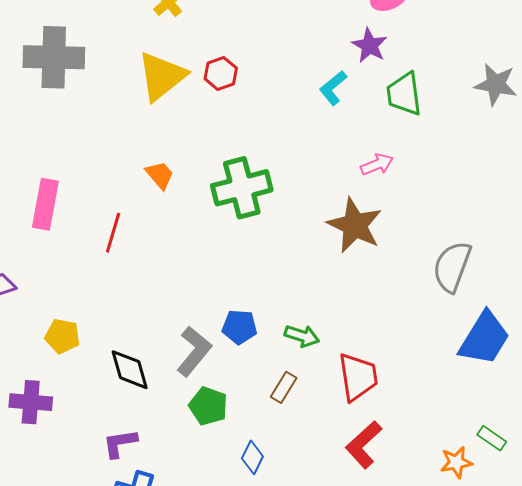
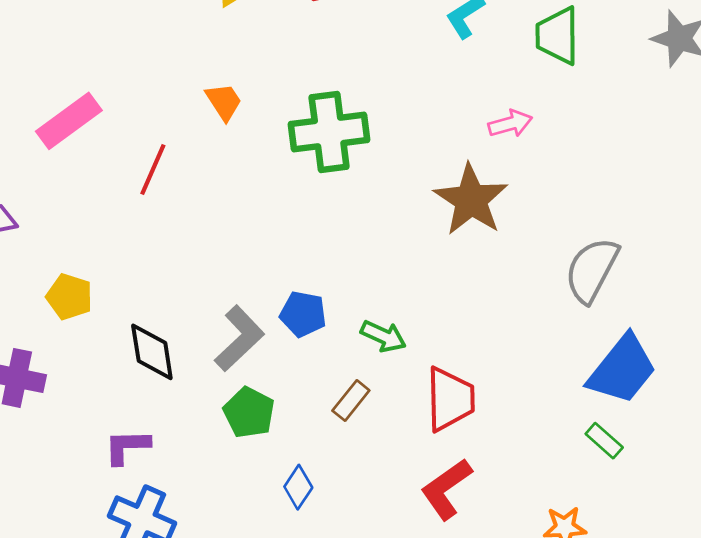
pink rectangle: (45, 204) -> (69, 121), turned 36
green rectangle: (492, 438) -> (604, 441), moved

